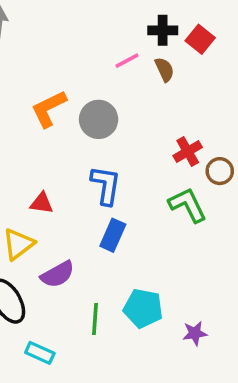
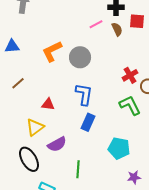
red square: (200, 39) -> (137, 21), moved, turned -35
cyan pentagon: (143, 308) -> (119, 148), moved

